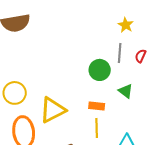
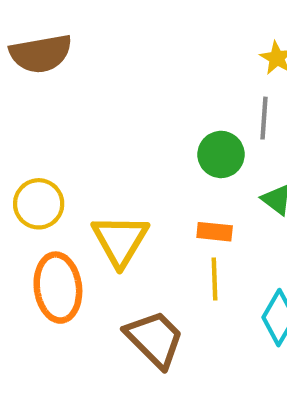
yellow triangle: (53, 110) -> (120, 240), turned -32

